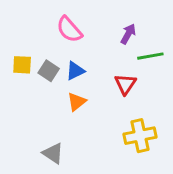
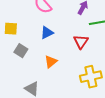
gray square: (49, 71) -> (21, 51), moved
orange triangle: (77, 102) -> (51, 62), moved

